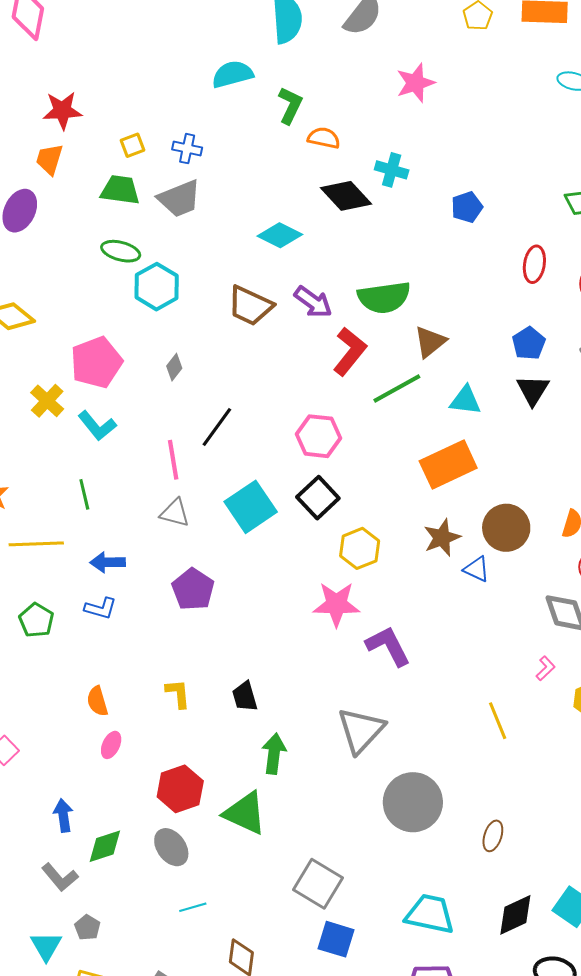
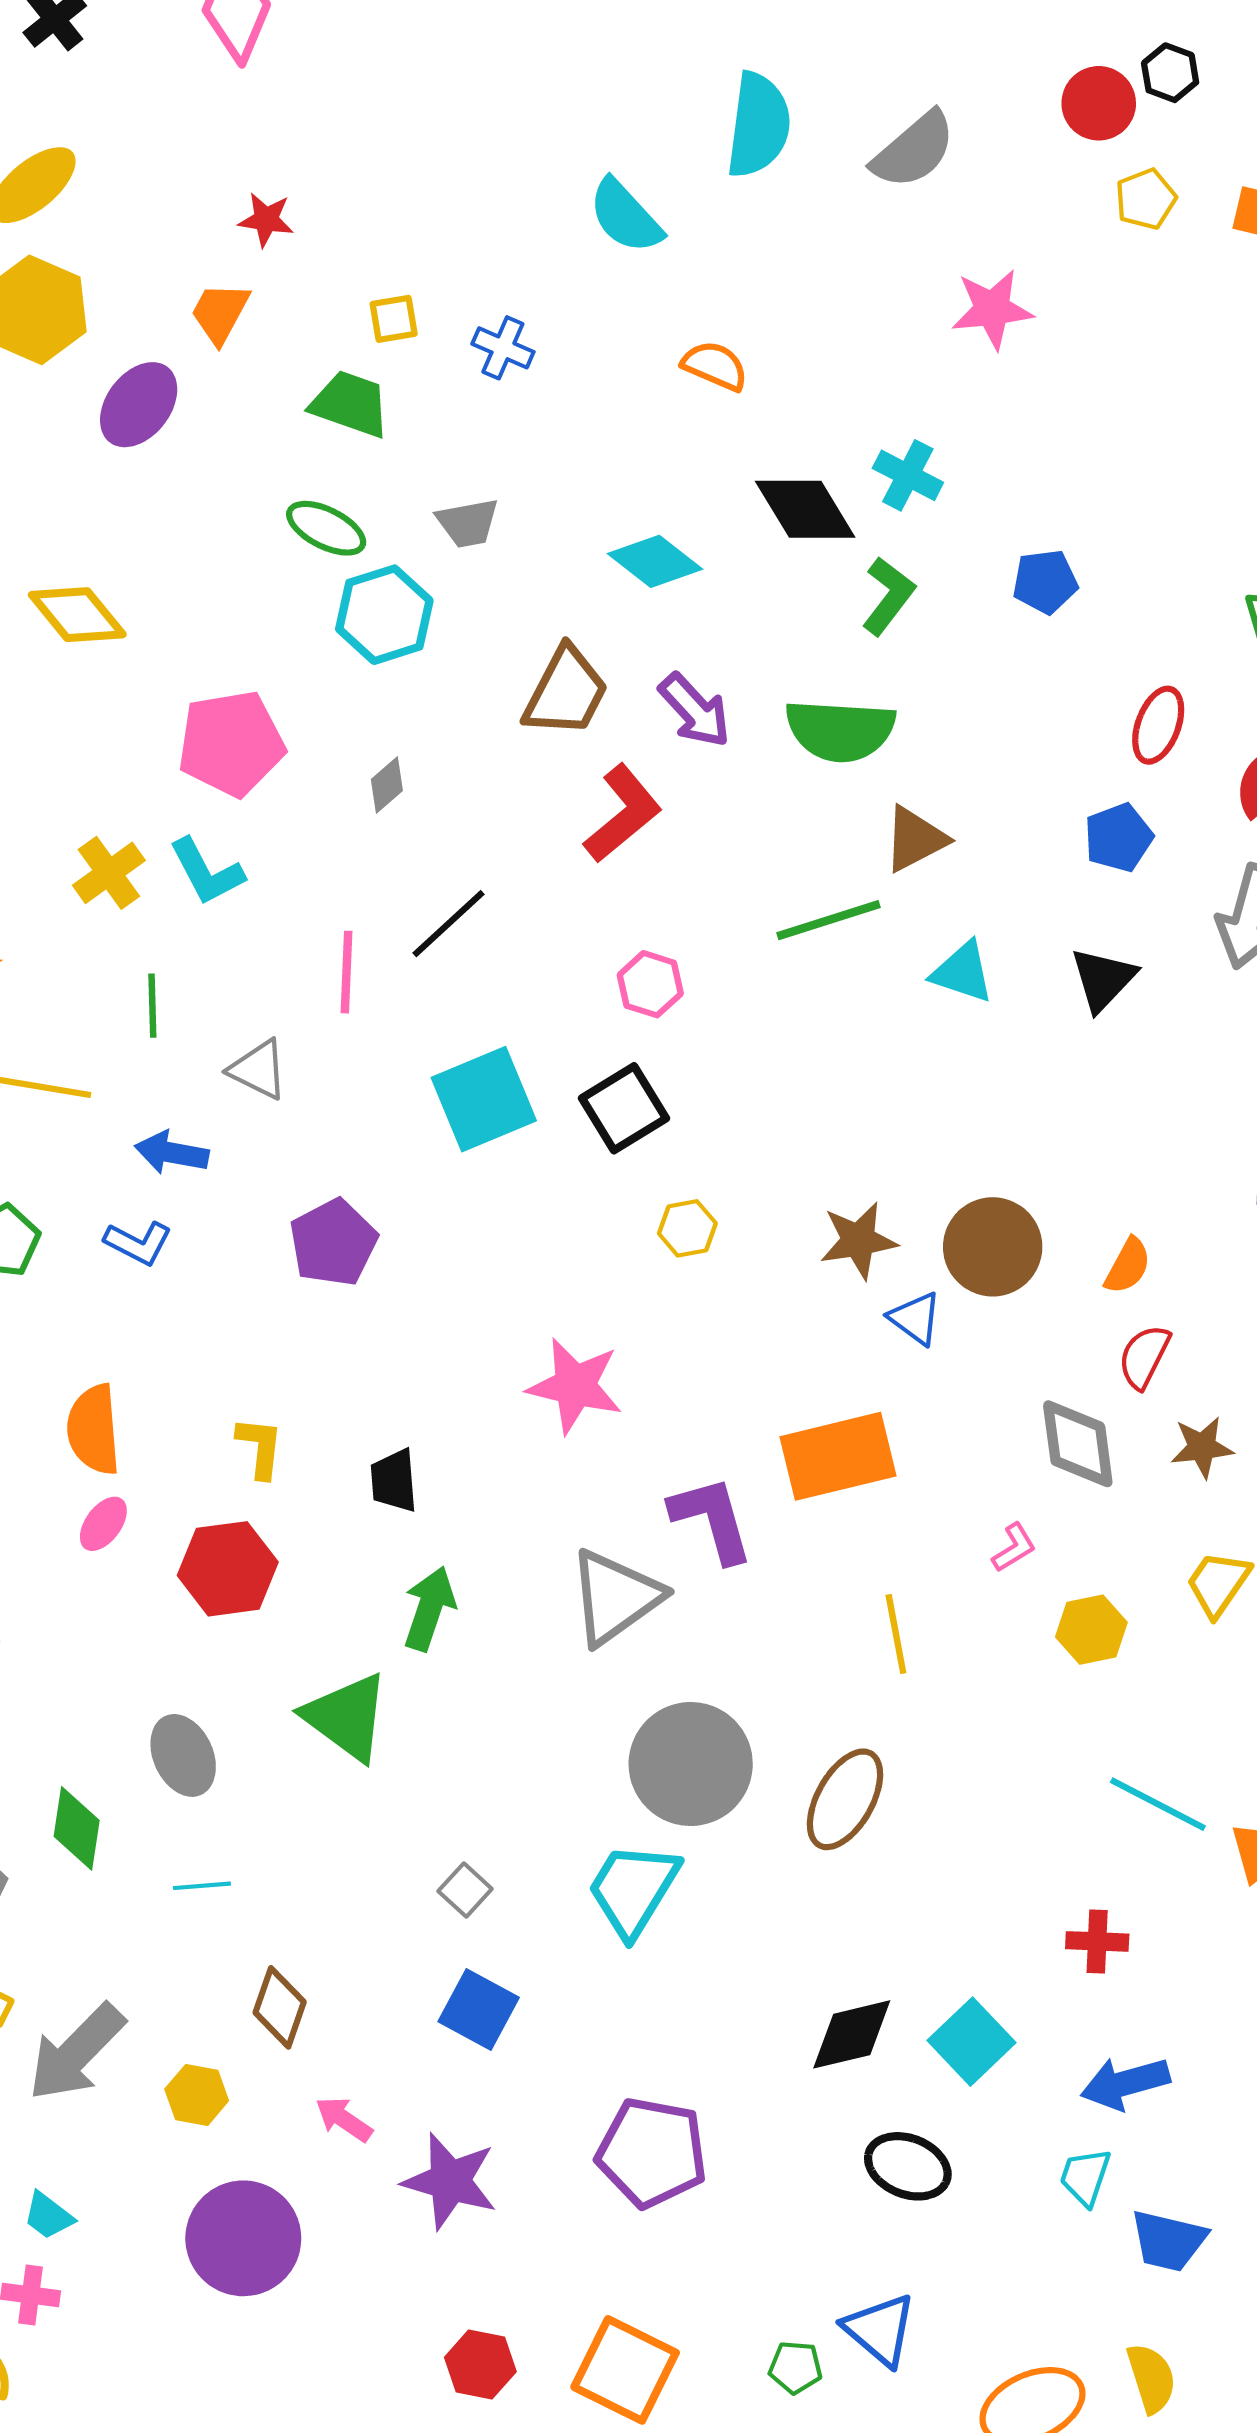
cyan semicircle: (232, 74) -> (625, 216), turned -129
green L-shape: (290, 105) -> (888, 596), moved
red star: (62, 111) -> (266, 220), size x0.7
orange semicircle: (324, 138) -> (715, 366), moved
gray trapezoid: (179, 199) -> (468, 523), moved, size x0.7
brown trapezoid: (250, 306) -> (566, 692), turned -99
blue pentagon: (529, 343) -> (1118, 838), moved
red L-shape: (350, 351) -> (623, 814), moved
yellow cross: (47, 401) -> (109, 873), moved
pink hexagon: (318, 436) -> (650, 984), size x0.7
orange rectangle: (448, 465) -> (838, 1456), moved
gray triangle: (175, 513) -> (258, 1070), moved
yellow hexagon: (360, 548) -> (687, 1228), size x0.7
pink star: (336, 604) -> (575, 1386), moved
purple L-shape: (388, 646) -> (712, 1519), moved
orange semicircle: (97, 701) -> (94, 1430), size x1.4
red hexagon: (180, 789) -> (228, 1569), moved
brown ellipse: (493, 836) -> (845, 1799), moved, size x1.6
green diamond: (105, 846) -> (77, 1828), moved, turned -75
gray square: (318, 884) -> (465, 1890), size x0.5
cyan trapezoid: (430, 914) -> (633, 1889), moved, turned -82

